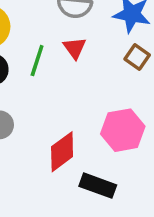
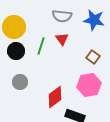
brown square: (137, 57) -> (93, 57), moved

